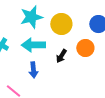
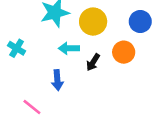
cyan arrow: (33, 45) -> (69, 48), moved, size x0.7

